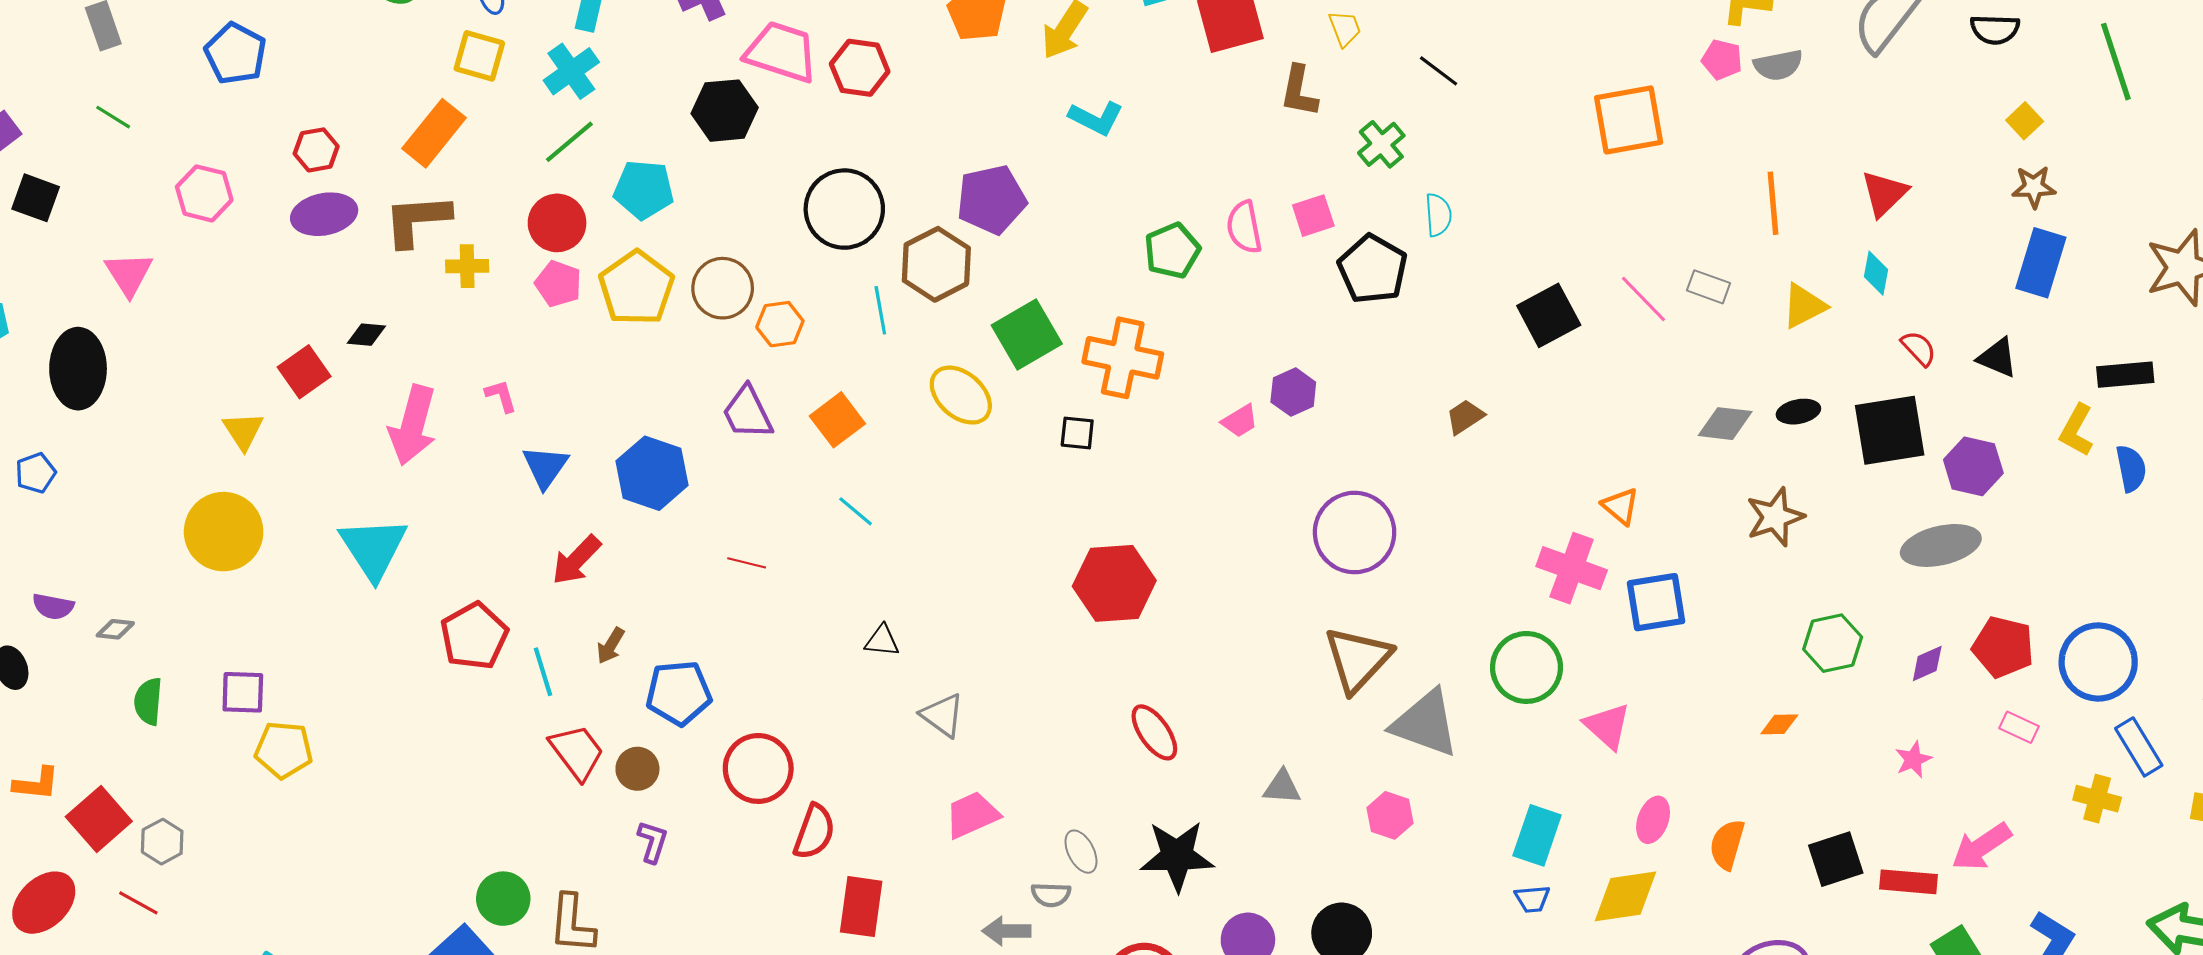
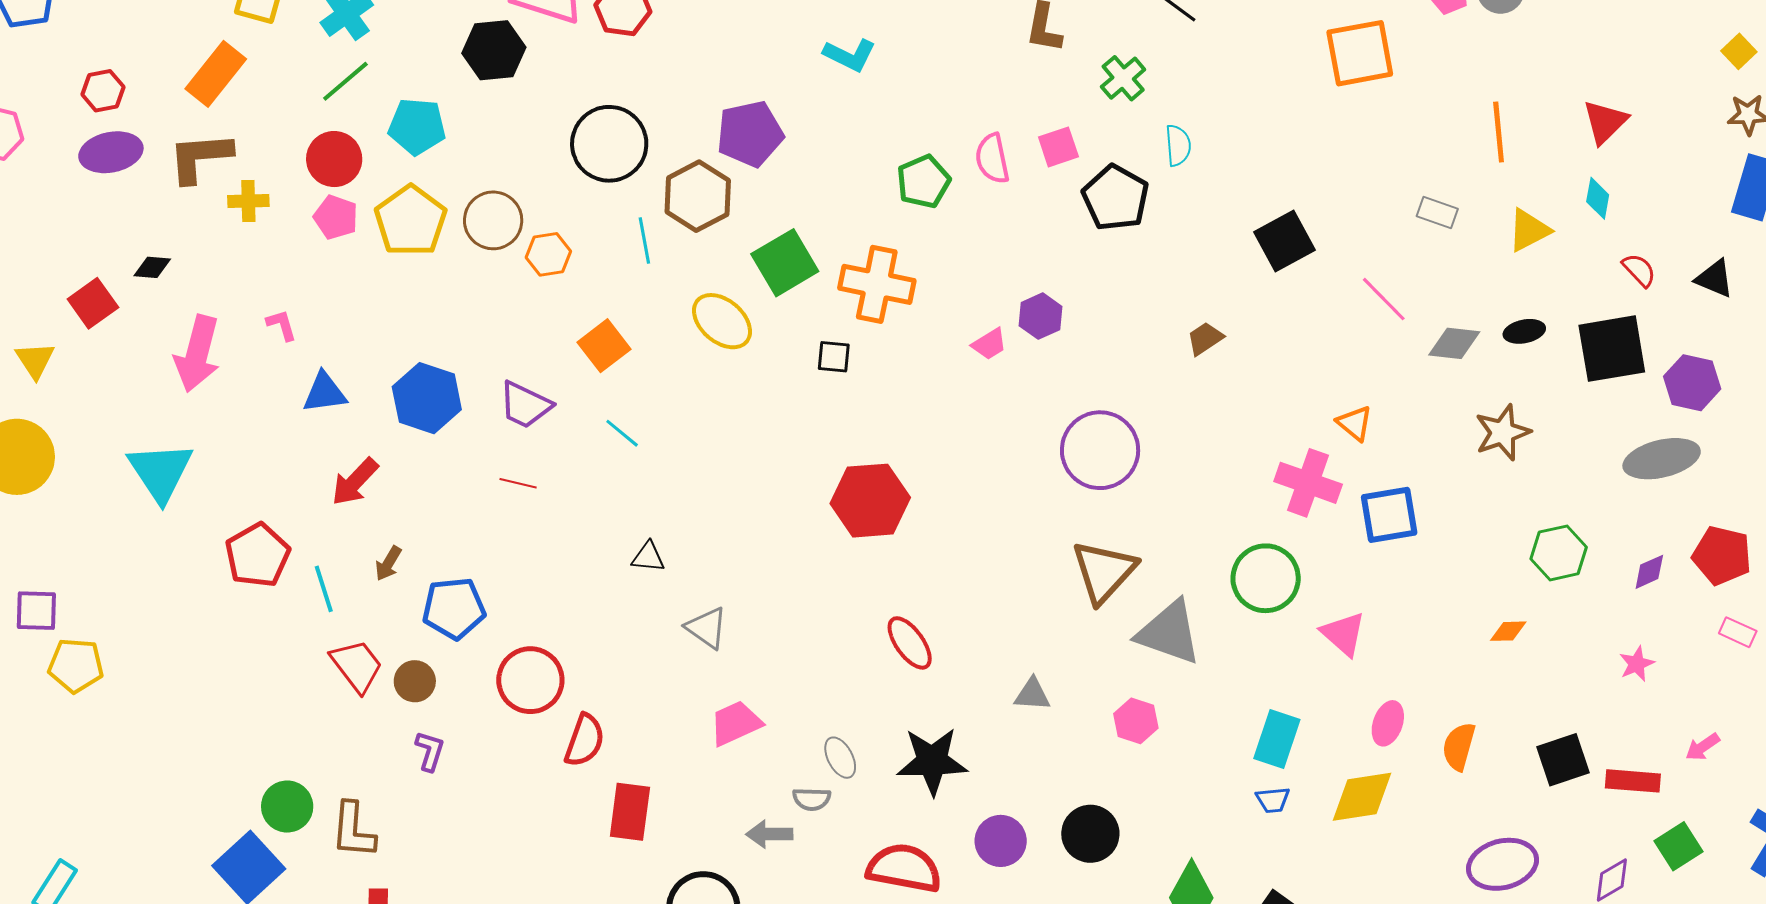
pink line: (1644, 299) -> (1384, 299), moved
purple trapezoid: (747, 413) -> (525, 405), moved, turned -38
blue triangle: (545, 467) -> (325, 393), turned 48
pink arrow: (1981, 847) -> (1702, 747), size x0.6

